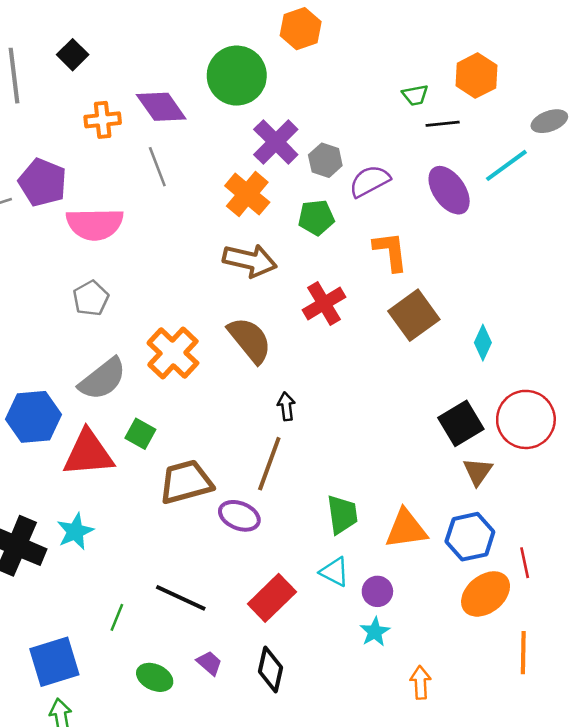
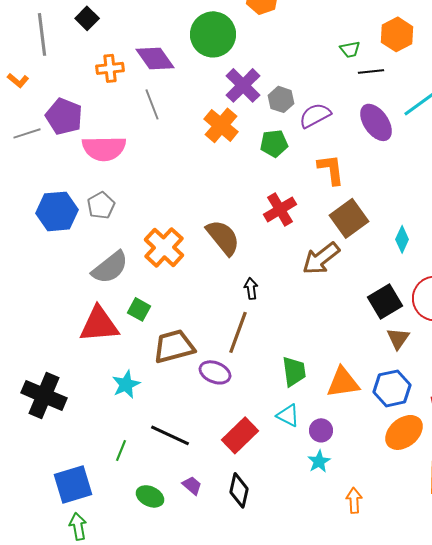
brown arrow: (250, 261) -> (321, 258), moved, turned 129
blue hexagon: (34, 417) -> (57, 211), moved
cyan star: (75, 531) -> (126, 384), moved

